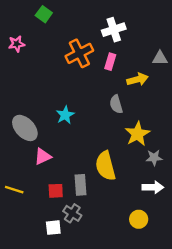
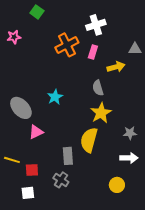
yellow star: (137, 134) -> (101, 113), moved
yellow semicircle: (105, 166) -> (89, 140), turned 30
red square: (56, 191) -> (32, 170), moved
white square: (53, 228) -> (28, 193), moved

